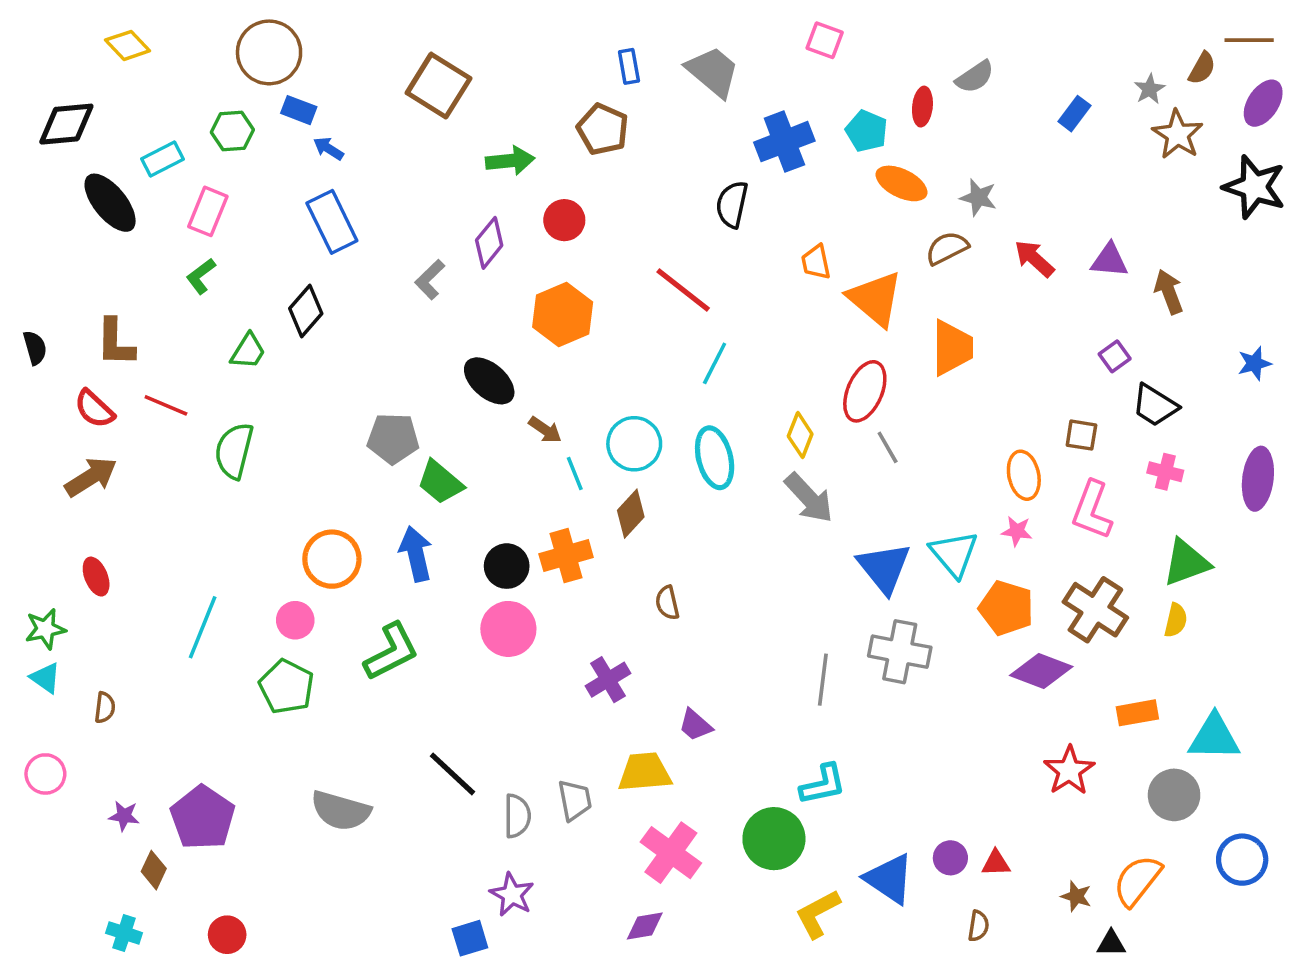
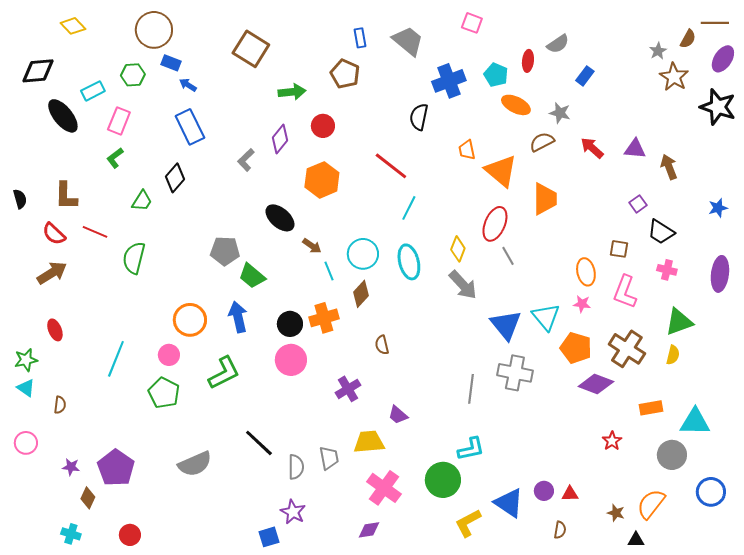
blue rectangle: (1074, 114) -> (585, 76), moved
red star: (1069, 770) -> (612, 441), size x0.7
gray semicircle: (341, 811) -> (195, 464), turned -40

